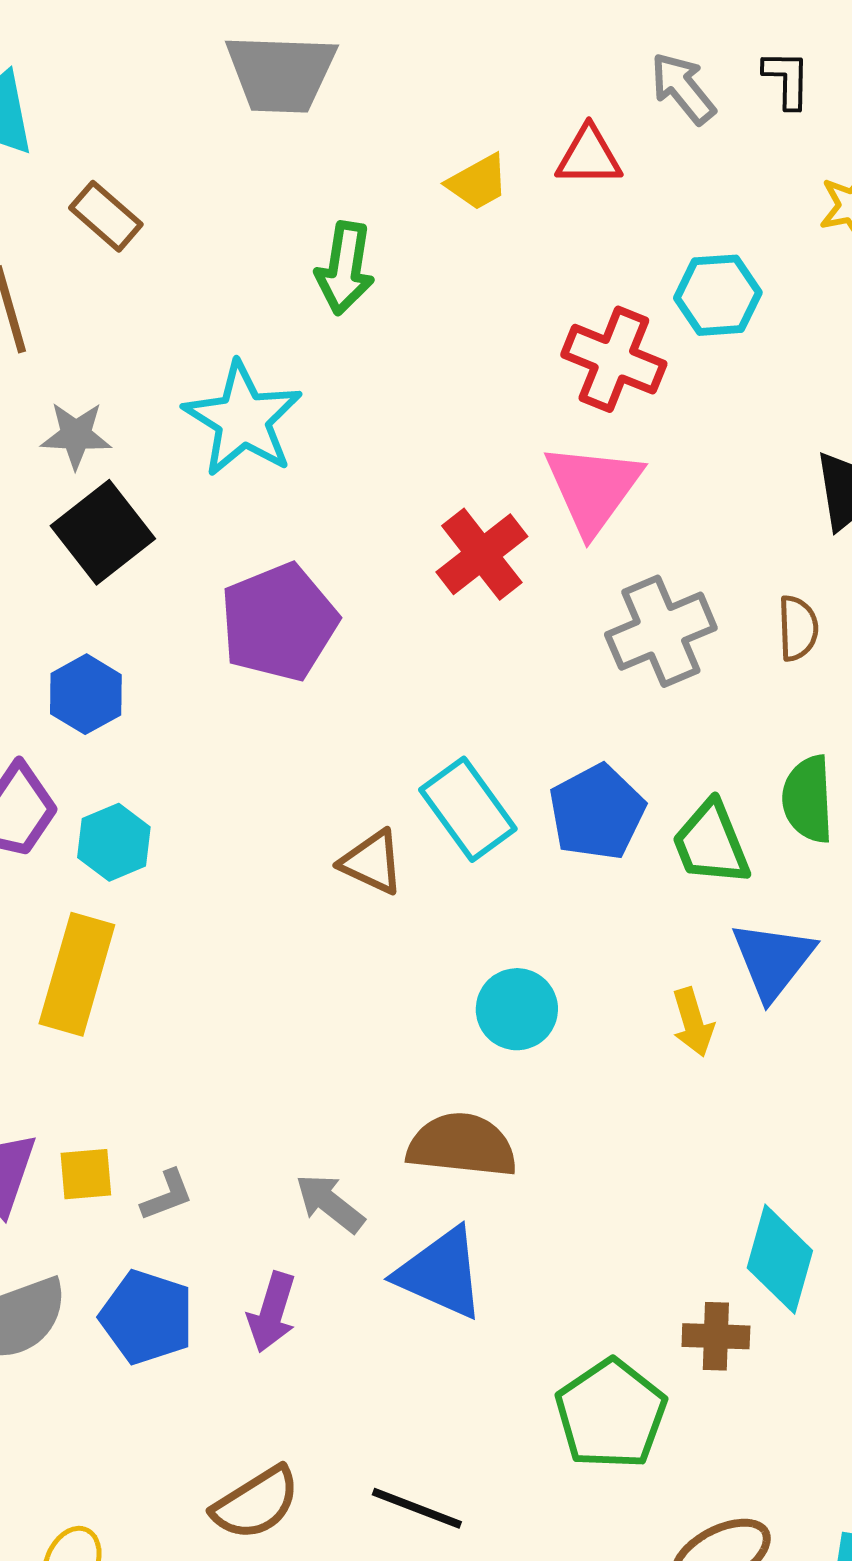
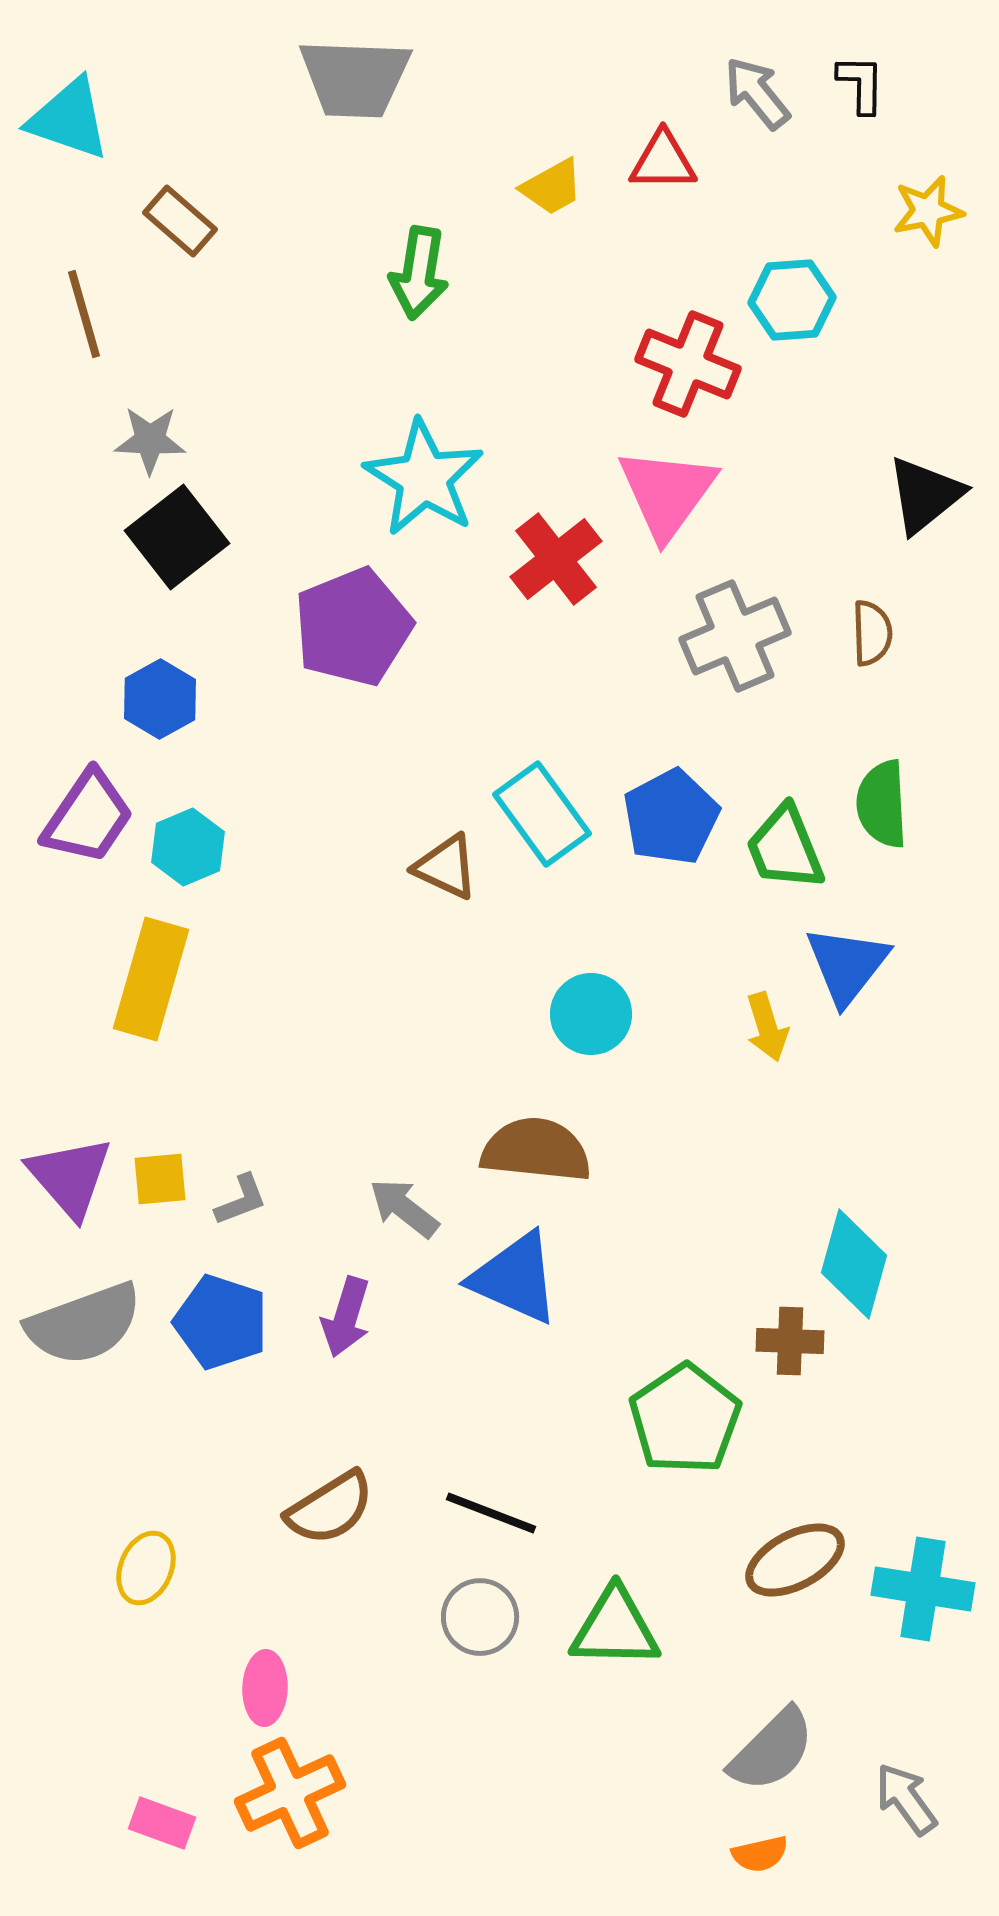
cyan star: (243, 419) -> (424, 478), moved

